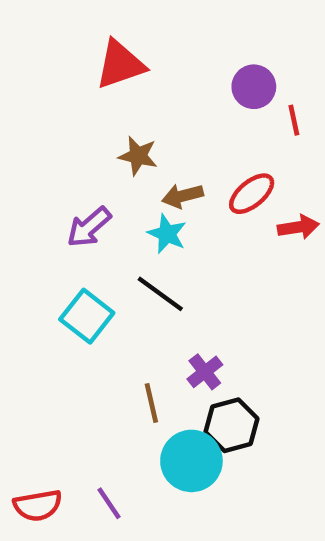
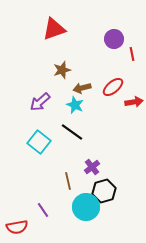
brown star: (138, 156) -> (62, 70), turned -30
purple line: (109, 503) -> (43, 210), moved

